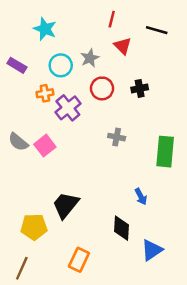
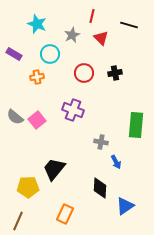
gray star: (90, 58) -> (72, 35), moved
purple cross: (68, 108) -> (73, 110), moved, turned -30
gray cross: (117, 137) -> (101, 142), moved

